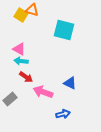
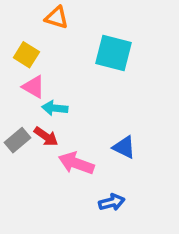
yellow square: (21, 15) -> (26, 55), moved
cyan arrow: (21, 61) -> (55, 108), moved
gray rectangle: (10, 99) -> (18, 140), moved

